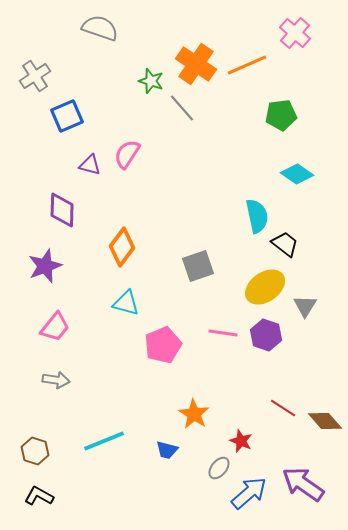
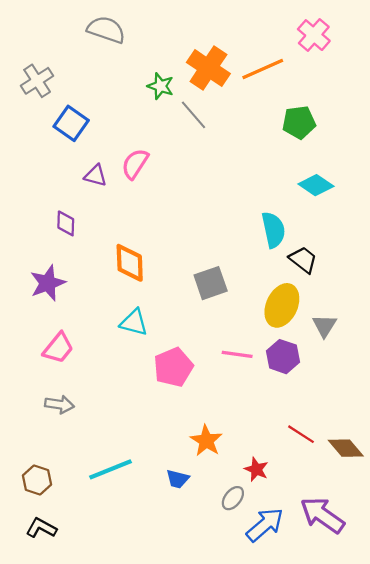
blue square: (67, 116) -> (71, 123), turned -32
purple diamond: (62, 210) -> (66, 223), size x0.7
orange diamond: (122, 247) -> (130, 263), turned -39
yellow ellipse: (265, 287) -> (282, 305), turned -30

